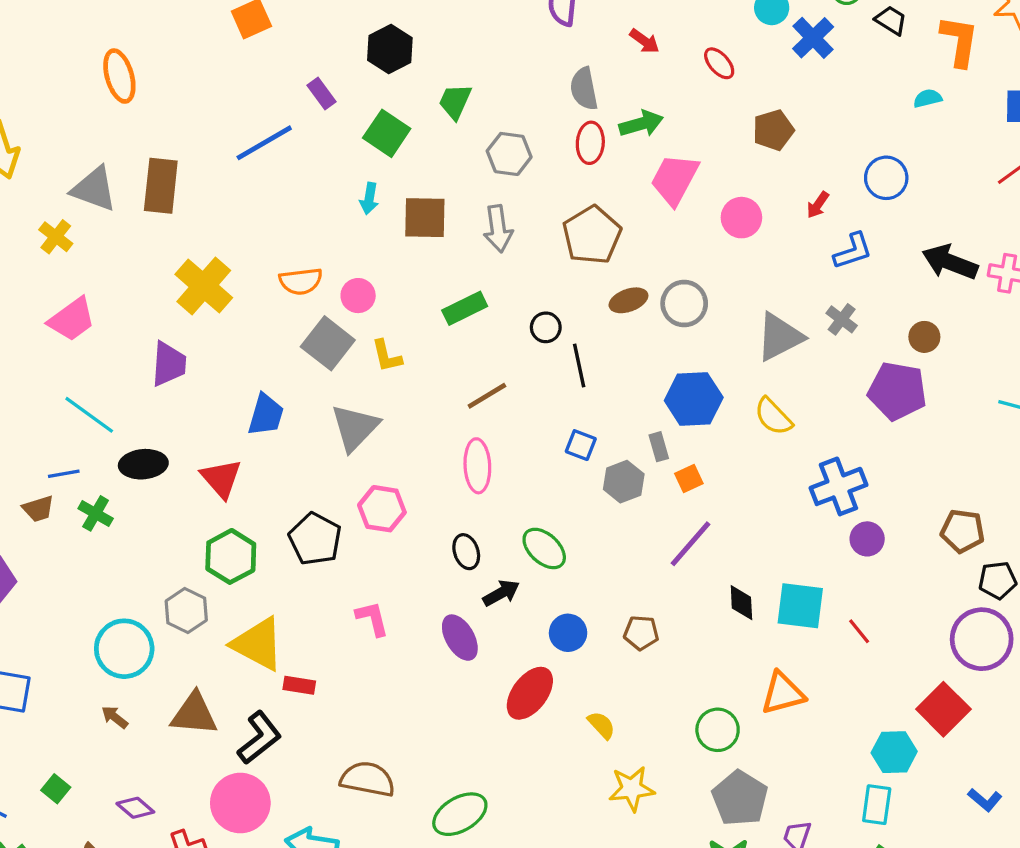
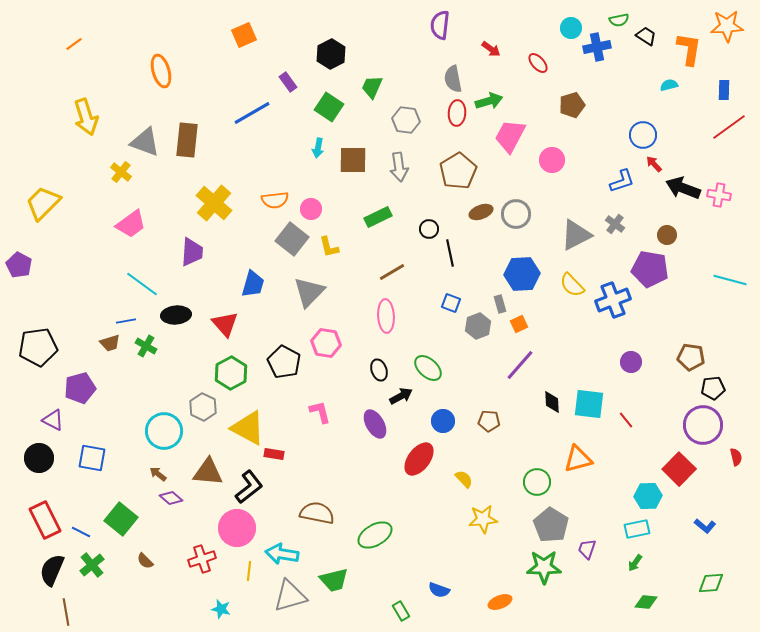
blue cross: (813, 38) -> (597, 47), turned 32
red arrow: (818, 205) -> (654, 164), moved, turned 102
blue cross: (838, 486) -> (613, 300), moved
green square: (56, 789) -> (121, 519), size x1.8
cyan rectangle: (877, 805) -> (637, 529), turned 70
purple diamond: (135, 808) -> (171, 498), moved

